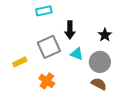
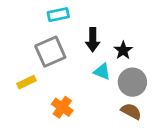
black star: (105, 35) -> (123, 50), moved
gray square: (49, 47) -> (50, 52), moved

